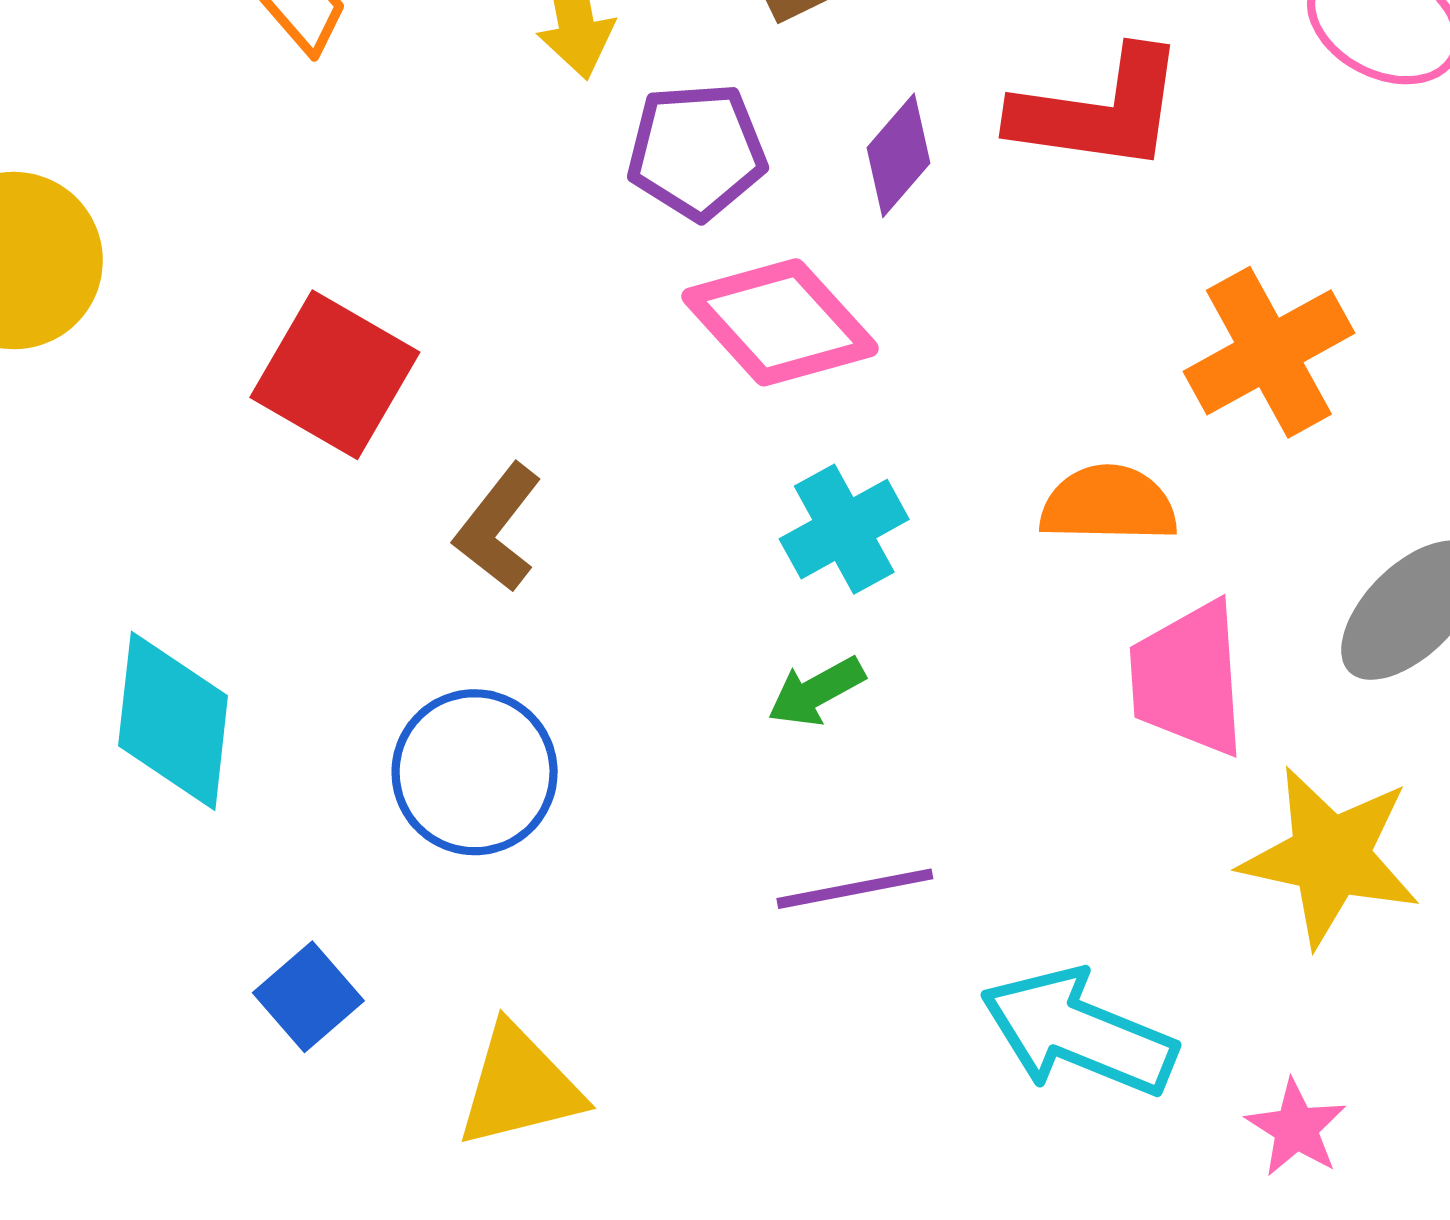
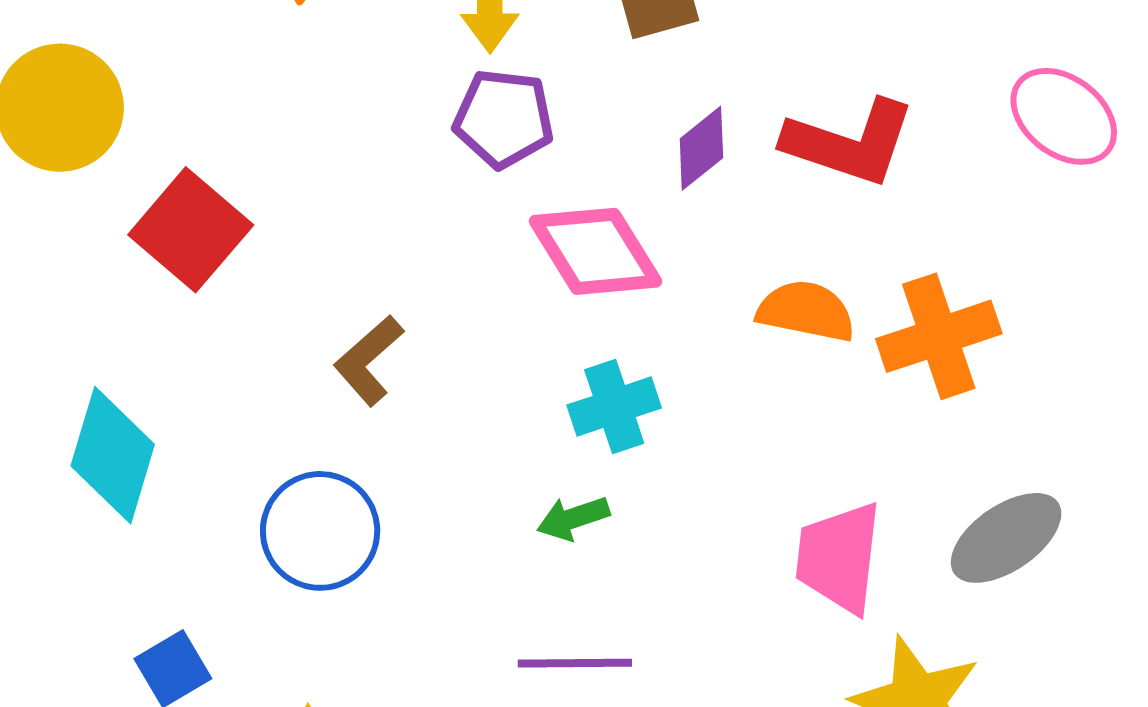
purple pentagon: (697, 151) -> (504, 119), moved
red square: (335, 375) -> (191, 230), moved
orange semicircle: (1108, 504) -> (806, 311), moved

